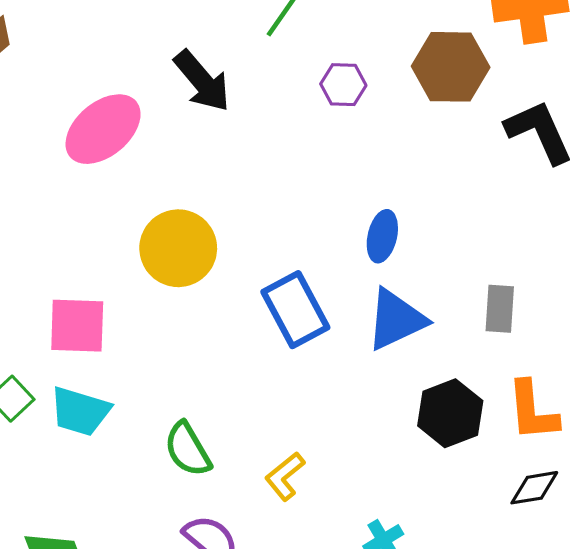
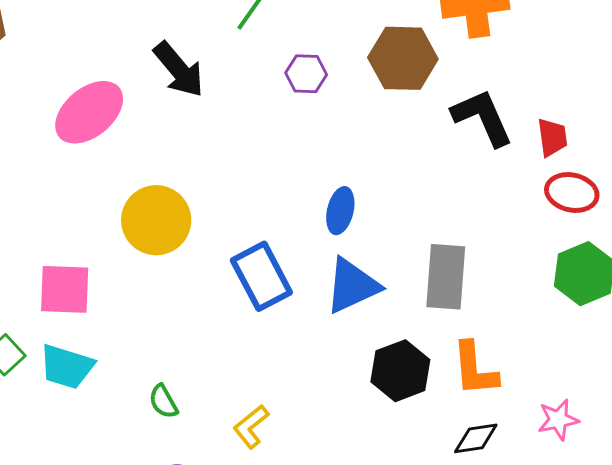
gray rectangle: (500, 309) -> (446, 277), size x1.5
green semicircle: (188, 449) -> (163, 402), size x0.7

